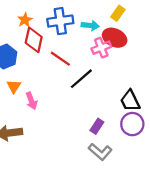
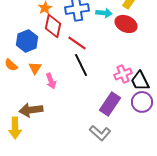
pink cross: (101, 48) -> (123, 74), moved
black line: (81, 79) -> (81, 65), moved, turned -75
purple rectangle: (97, 126) -> (110, 104), size x1.6
gray L-shape: (100, 152) -> (100, 133), moved

